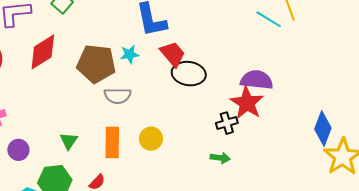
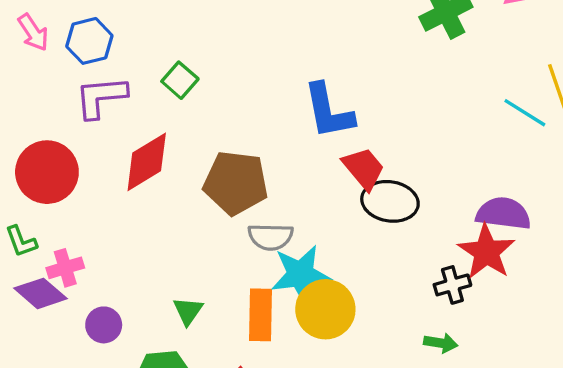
cyan star: (130, 54) -> (301, 274), moved, size x1.8
yellow circle: (151, 139) -> (325, 309), size x1.5

